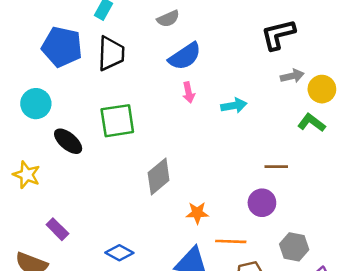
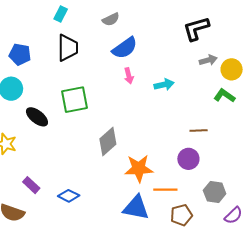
blue pentagon: (62, 47) -> (20, 54), moved, size x0.7
orange star: (197, 213) -> (139, 168), size x1.6
blue diamond: (119, 253) -> (69, 196), moved

